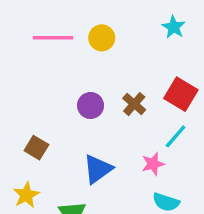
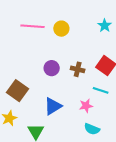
brown cross: (134, 104) -> (78, 69), turned -32
cyan line: (176, 136) -> (101, 90), turned 63
brown square: (36, 148) -> (18, 91), size x1.5

